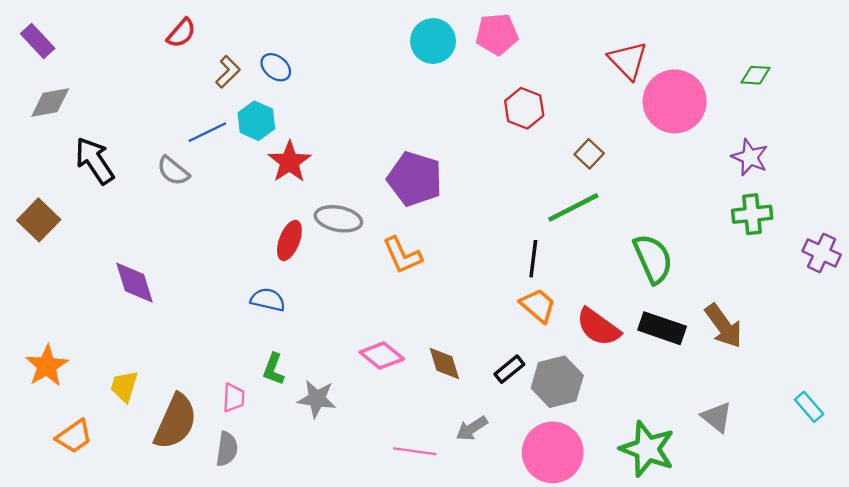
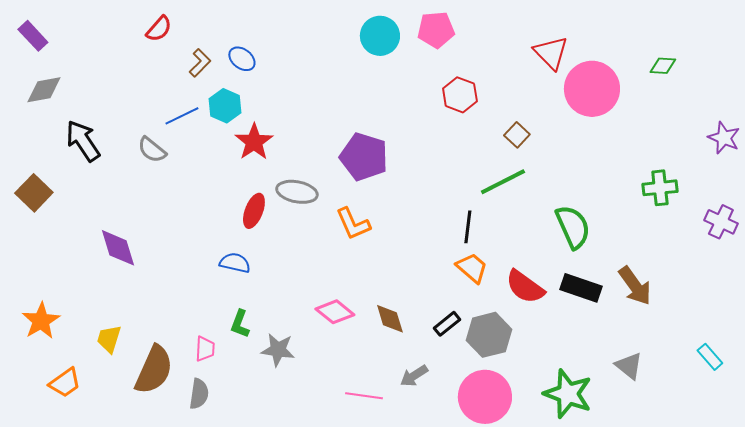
purple star: (750, 157) -> (724, 138), moved

